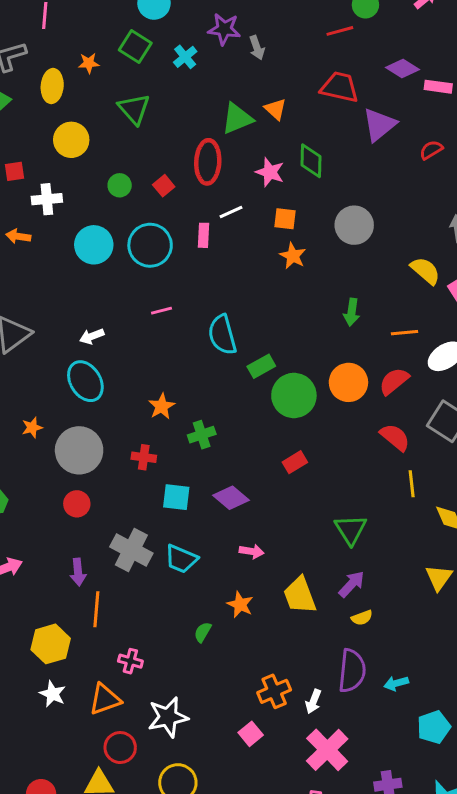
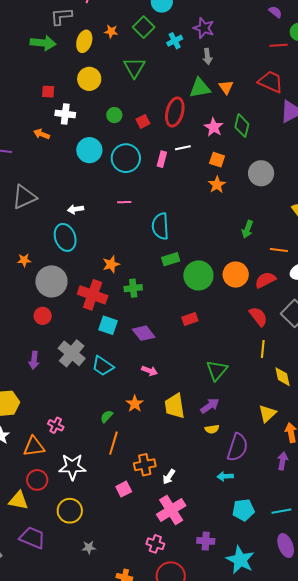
gray arrow: (257, 48) -> (207, 56), moved
green rectangle: (261, 366) -> (171, 259), moved
red cross: (144, 457) -> (93, 295), size x1.8
orange line: (96, 609) -> (113, 443), moved
purple semicircle: (352, 671) -> (238, 447), moved

